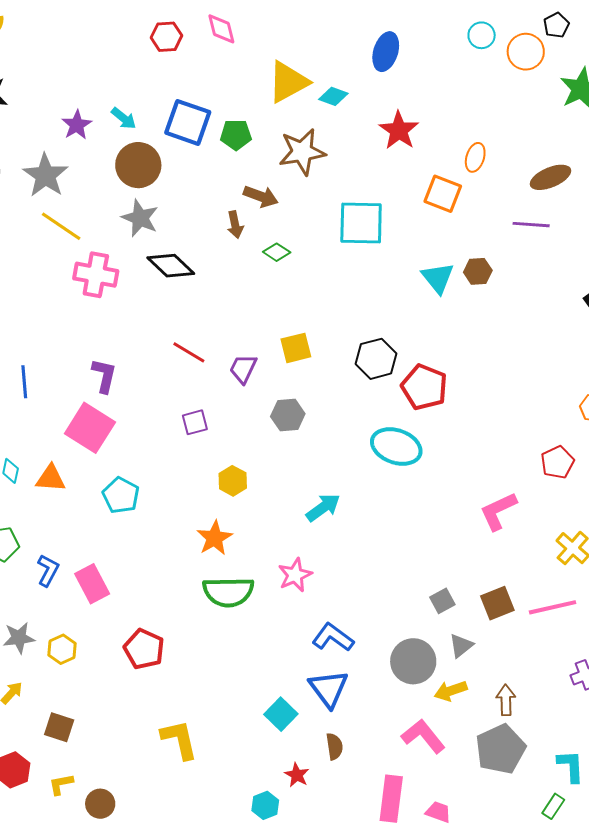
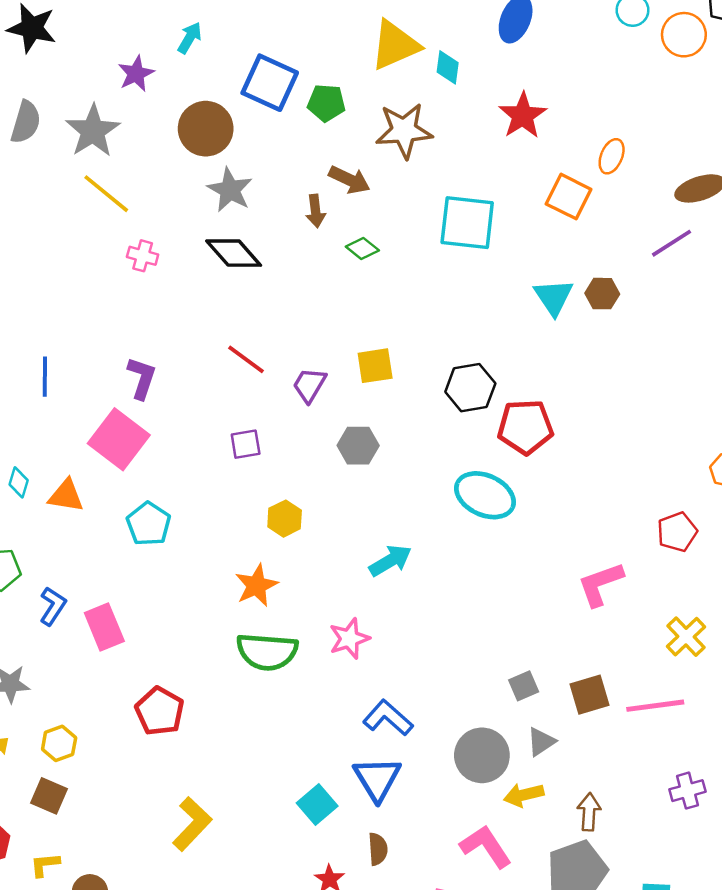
cyan diamond: (333, 96) -> (448, 67), turned 72
cyan arrow: (124, 118) -> (190, 38), moved, turned -104
gray star: (140, 218) -> (230, 190), moved
purple line: (531, 225) -> (671, 243), turned -42
pink cross: (96, 275) -> (143, 256), size x0.6
red pentagon: (424, 387) -> (525, 427), turned -30
yellow hexagon: (62, 649) -> (59, 743), moved
yellow L-shape: (179, 740) -> (192, 824), turned 51

